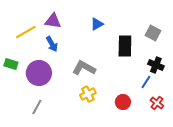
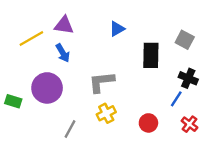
green rectangle: (11, 64) -> (13, 101), moved
gray L-shape: (84, 68) -> (101, 82), turned -35
gray line: (37, 107) -> (70, 129), moved

